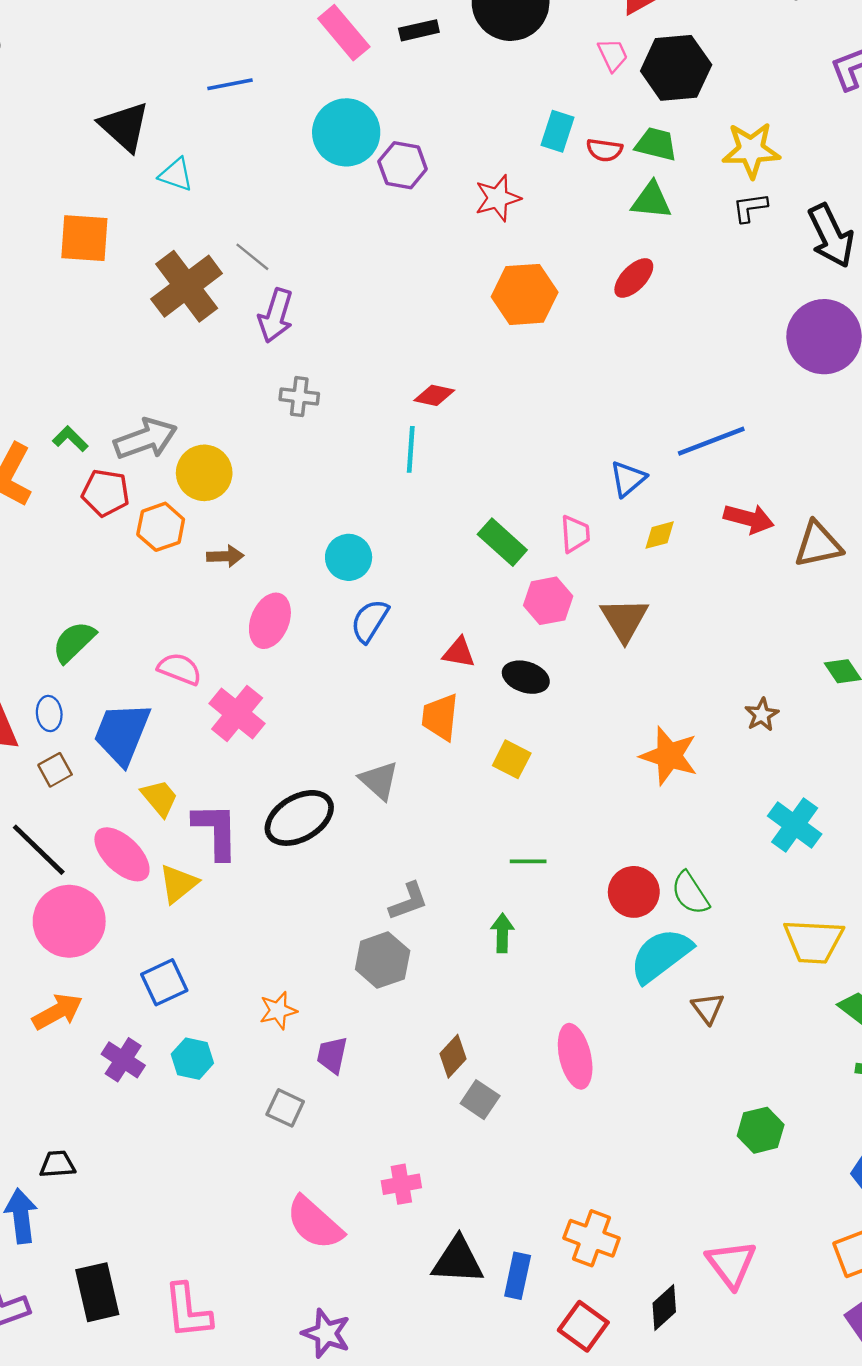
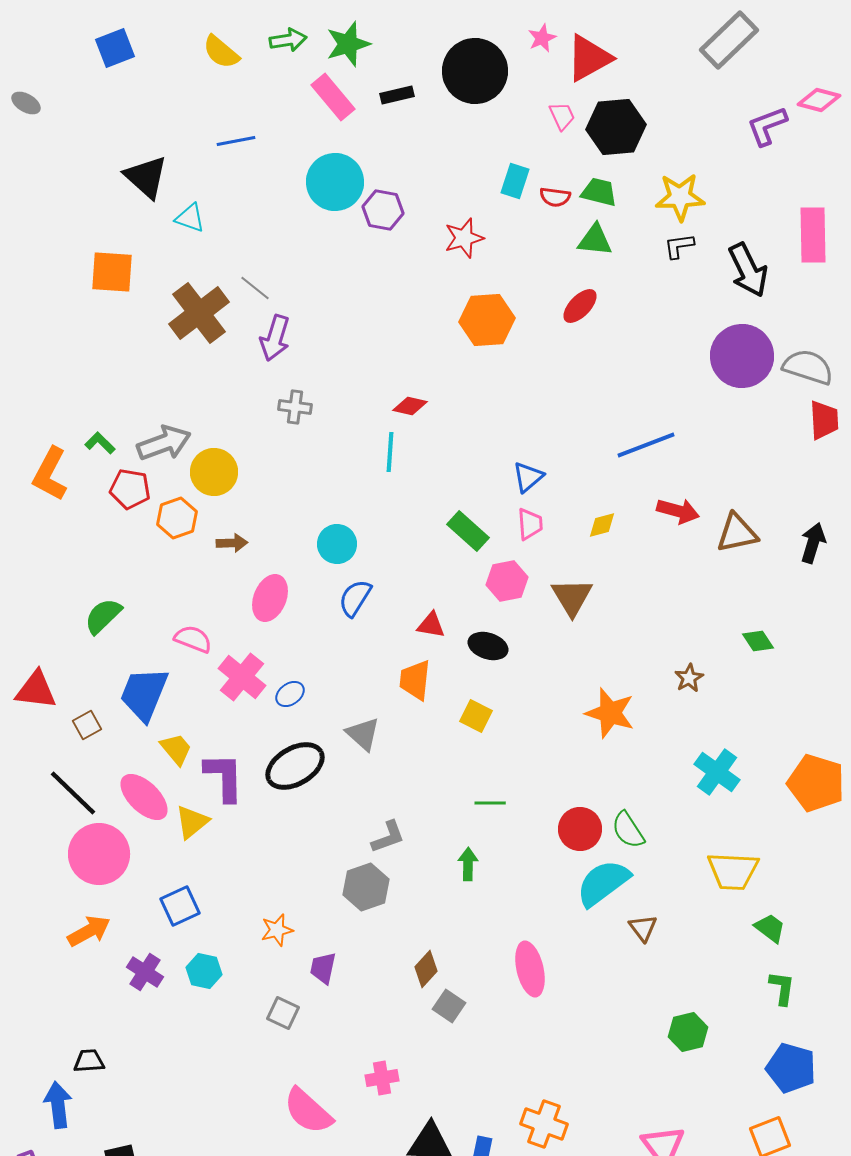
blue triangle: (628, 479) -> (528, 477), moved
blue ellipse: (49, 713) -> (290, 694), moved, turned 60

